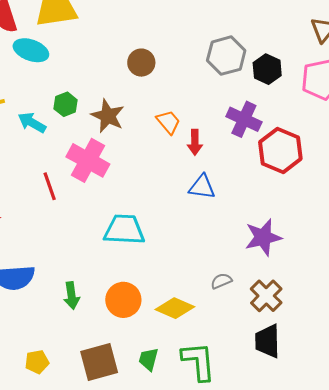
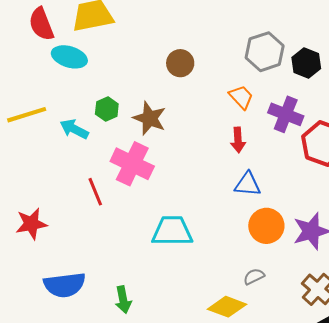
orange trapezoid: (168, 122) -> (241, 97), moved
gray semicircle: (221, 281) -> (254, 276), moved
orange circle: (123, 300) -> (266, 226), moved

